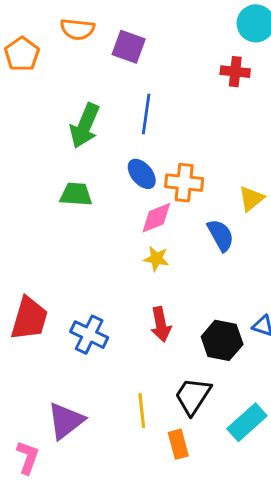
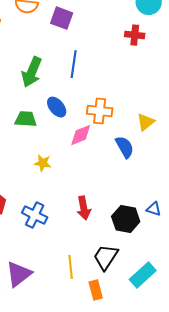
blue ellipse: (142, 174) -> (57, 107), moved
yellow star: (156, 259) -> (43, 163), moved

